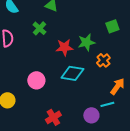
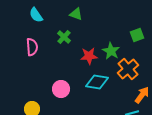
green star: (86, 42) -> (111, 51), turned -30
orange cross: (103, 60) -> (128, 69), size x1.5

